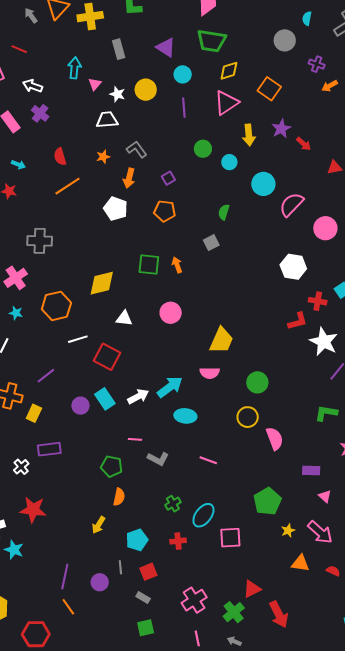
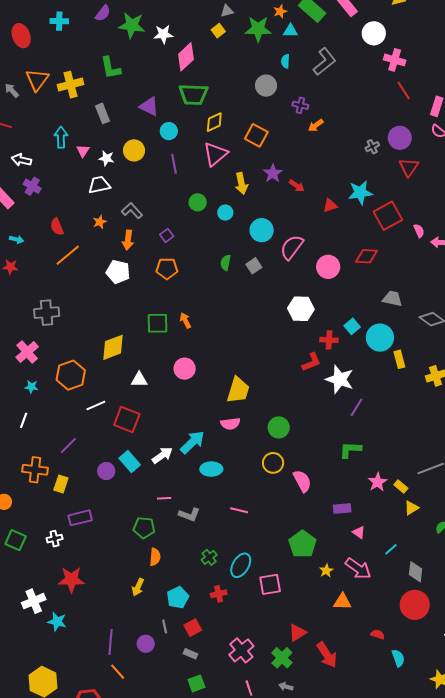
gray square: (211, 243) -> (254, 266), moved
white cross: (21, 467) -> (55, 539), turned 35
red semicircle: (333, 571) -> (378, 634), moved

